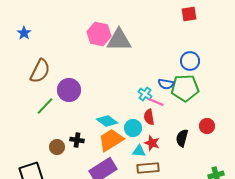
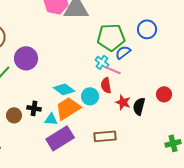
blue semicircle: (166, 84) -> (123, 52), turned 133
green pentagon: (185, 88) -> (111, 37), moved
red star: (152, 143) -> (123, 102), moved
cyan triangle: (139, 151) -> (51, 119), moved

